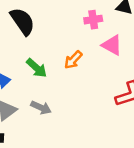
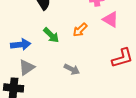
gray arrow: (41, 108) -> (72, 69), moved

